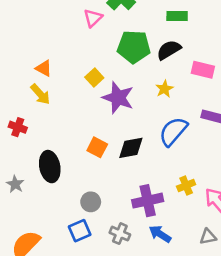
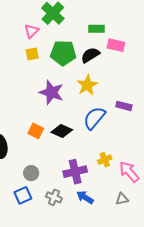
pink rectangle: (203, 70) -> (116, 45), moved
yellow square: (94, 78) -> (32, 54), moved, turned 32
yellow star: (164, 89) -> (87, 85), size x1.5
black diamond: (131, 148) -> (62, 131), turned 35

